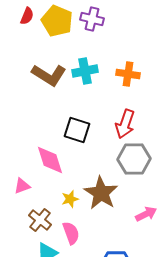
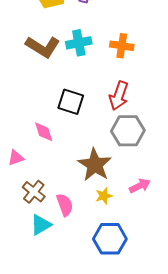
pink diamond: (50, 160) -> (44, 132), size x0.7
yellow star: (70, 199) -> (104, 196), moved

